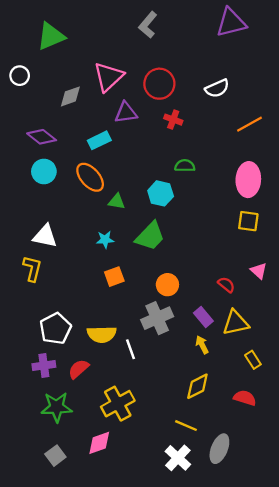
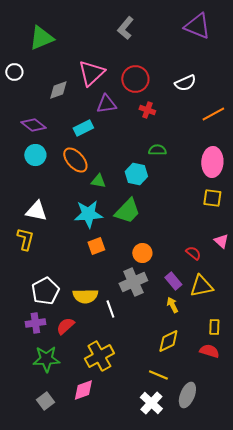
purple triangle: (231, 22) -> (197, 26), turned 36
cyan star: (105, 240) -> (88, 214), size x1.8
yellow rectangle: (253, 360) -> (214, 327), moved, turned 35

